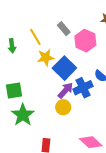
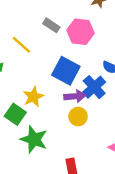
yellow star: (46, 57) -> (33, 97), moved
green square: (14, 90) -> (15, 114), turned -30
purple arrow: (65, 90) -> (75, 96), turned 60

